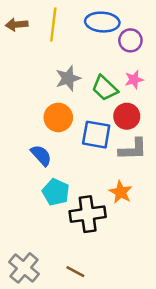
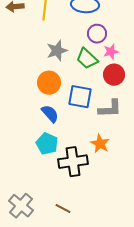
purple circle: (130, 40) -> (97, 34), moved
red circle: (127, 116) -> (114, 75), moved
blue semicircle: (41, 155) -> (50, 114), moved

